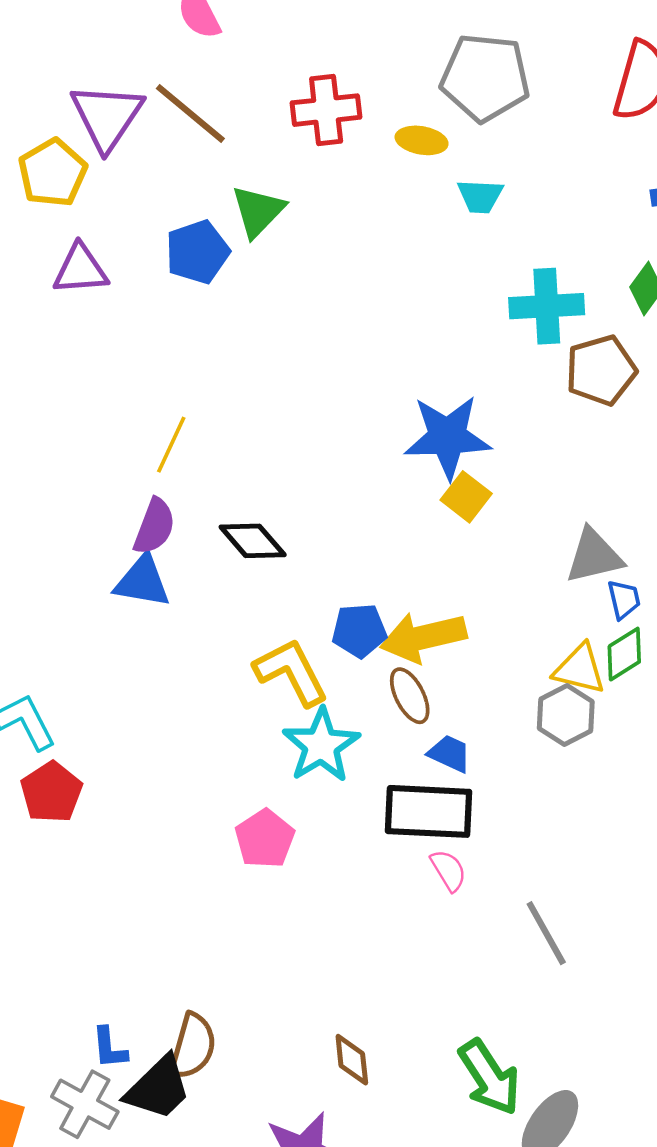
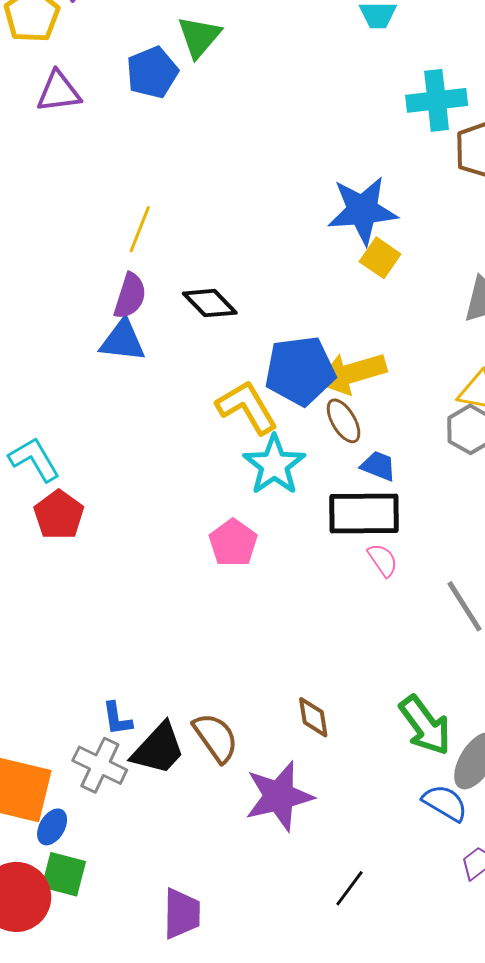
blue pentagon: (359, 631) -> (300, 371), size x1.6
brown semicircle: (193, 1046) -> (216, 737), moved, turned -48

